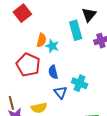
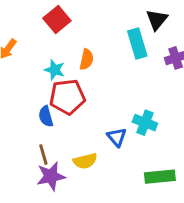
cyan star: (52, 46) -> (55, 70), moved
red pentagon: (28, 65) -> (67, 97), turned -30
blue semicircle: (53, 72) -> (46, 116), moved

